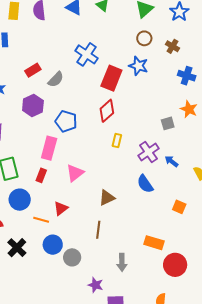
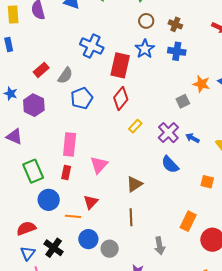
blue star: (138, 66) -> (145, 49), turned 30
blue cross: (187, 76) -> (177, 51), moved
purple hexagon: (33, 105) -> (34, 105), moved
blue pentagon: (66, 121) -> (82, 98), moved, turned -30
yellow rectangle: (117, 141) -> (135, 126), turned 40
orange rectangle: (154, 243) -> (188, 221), turned -72

